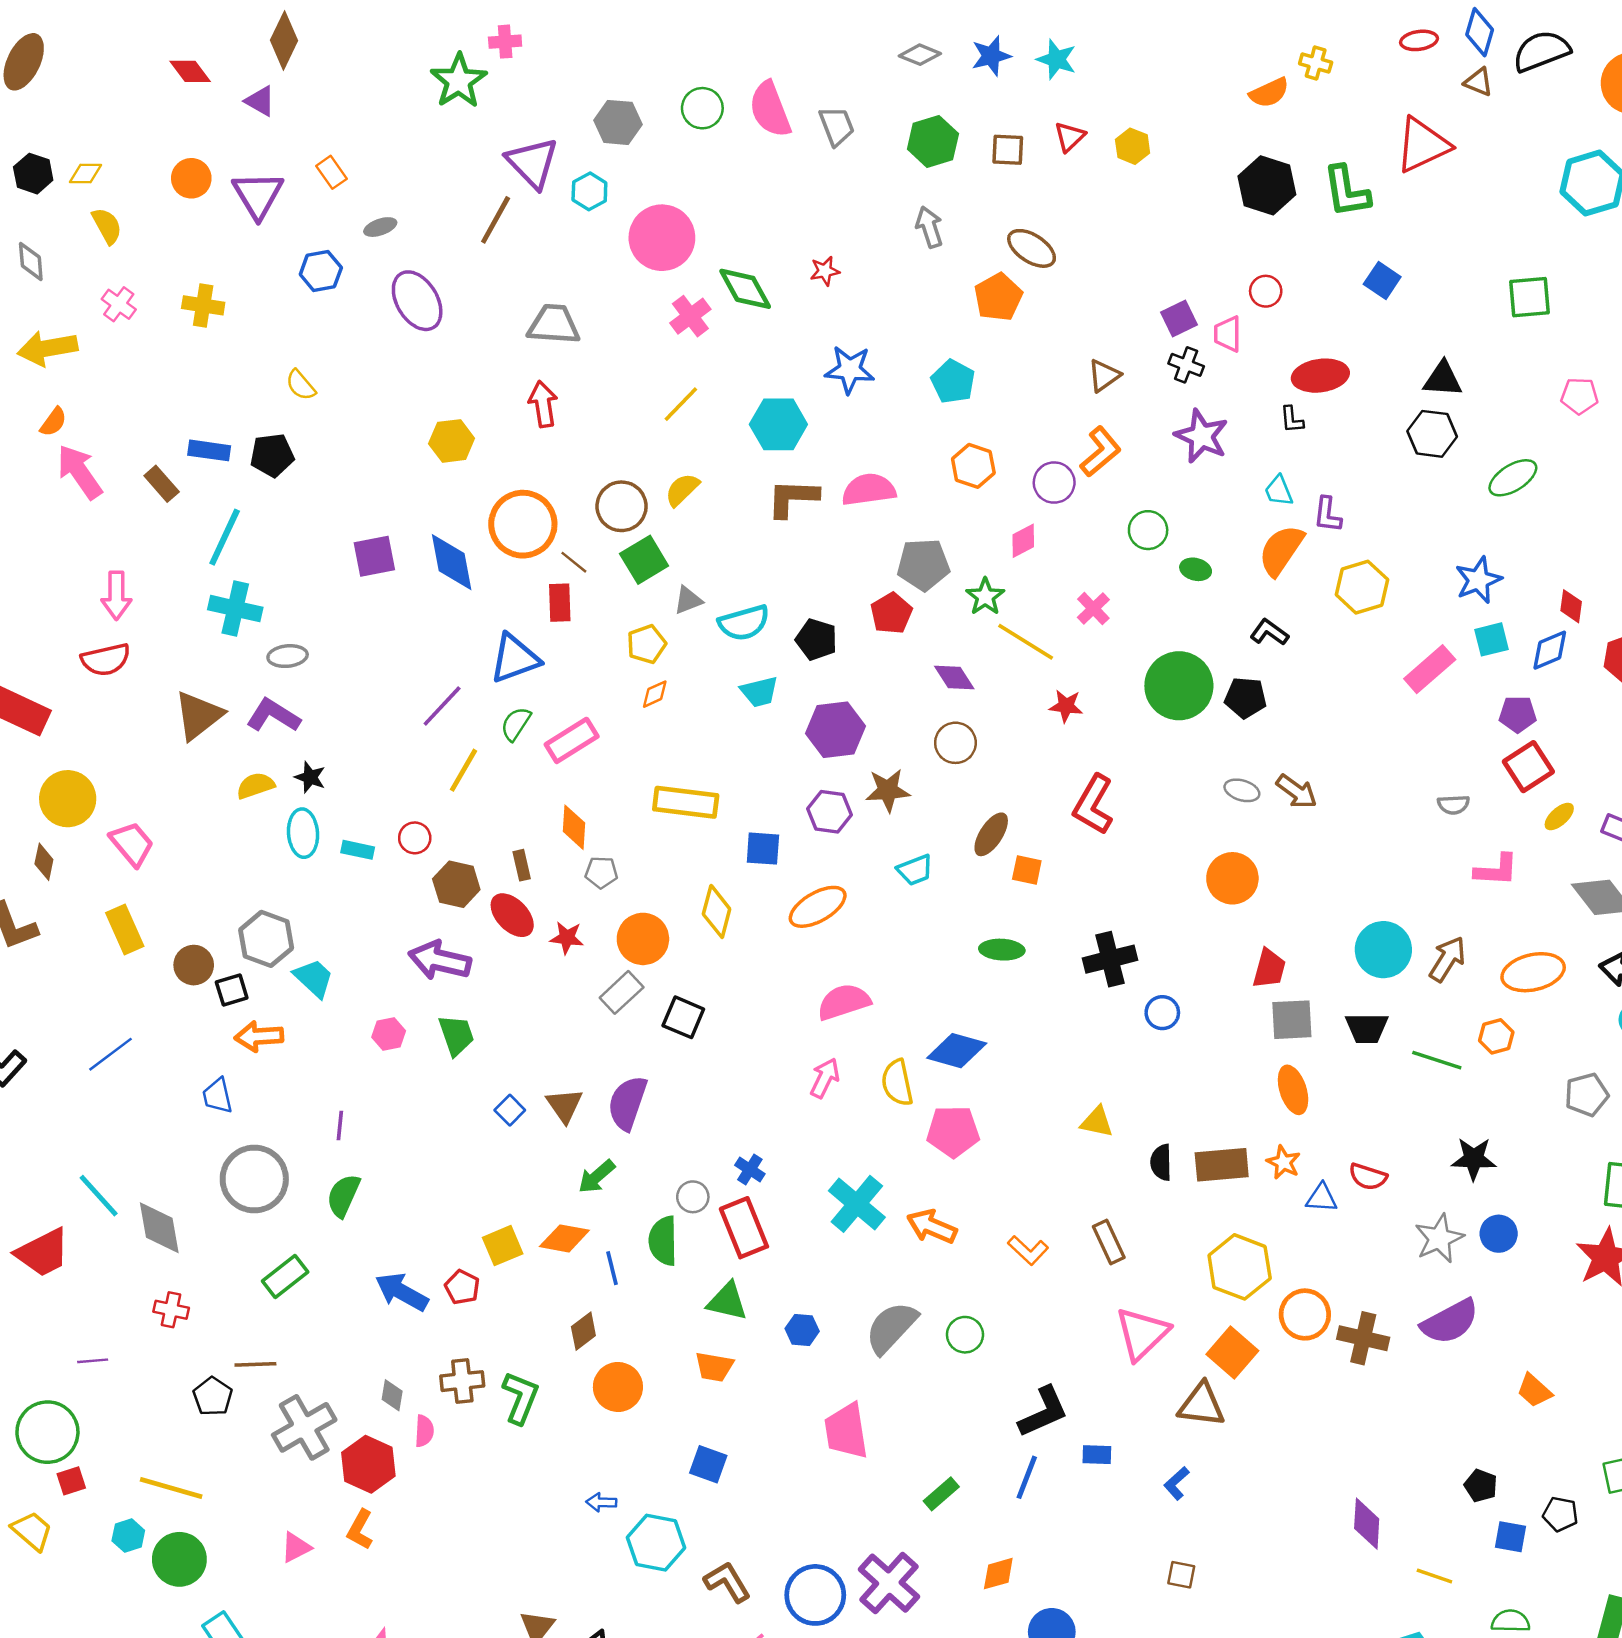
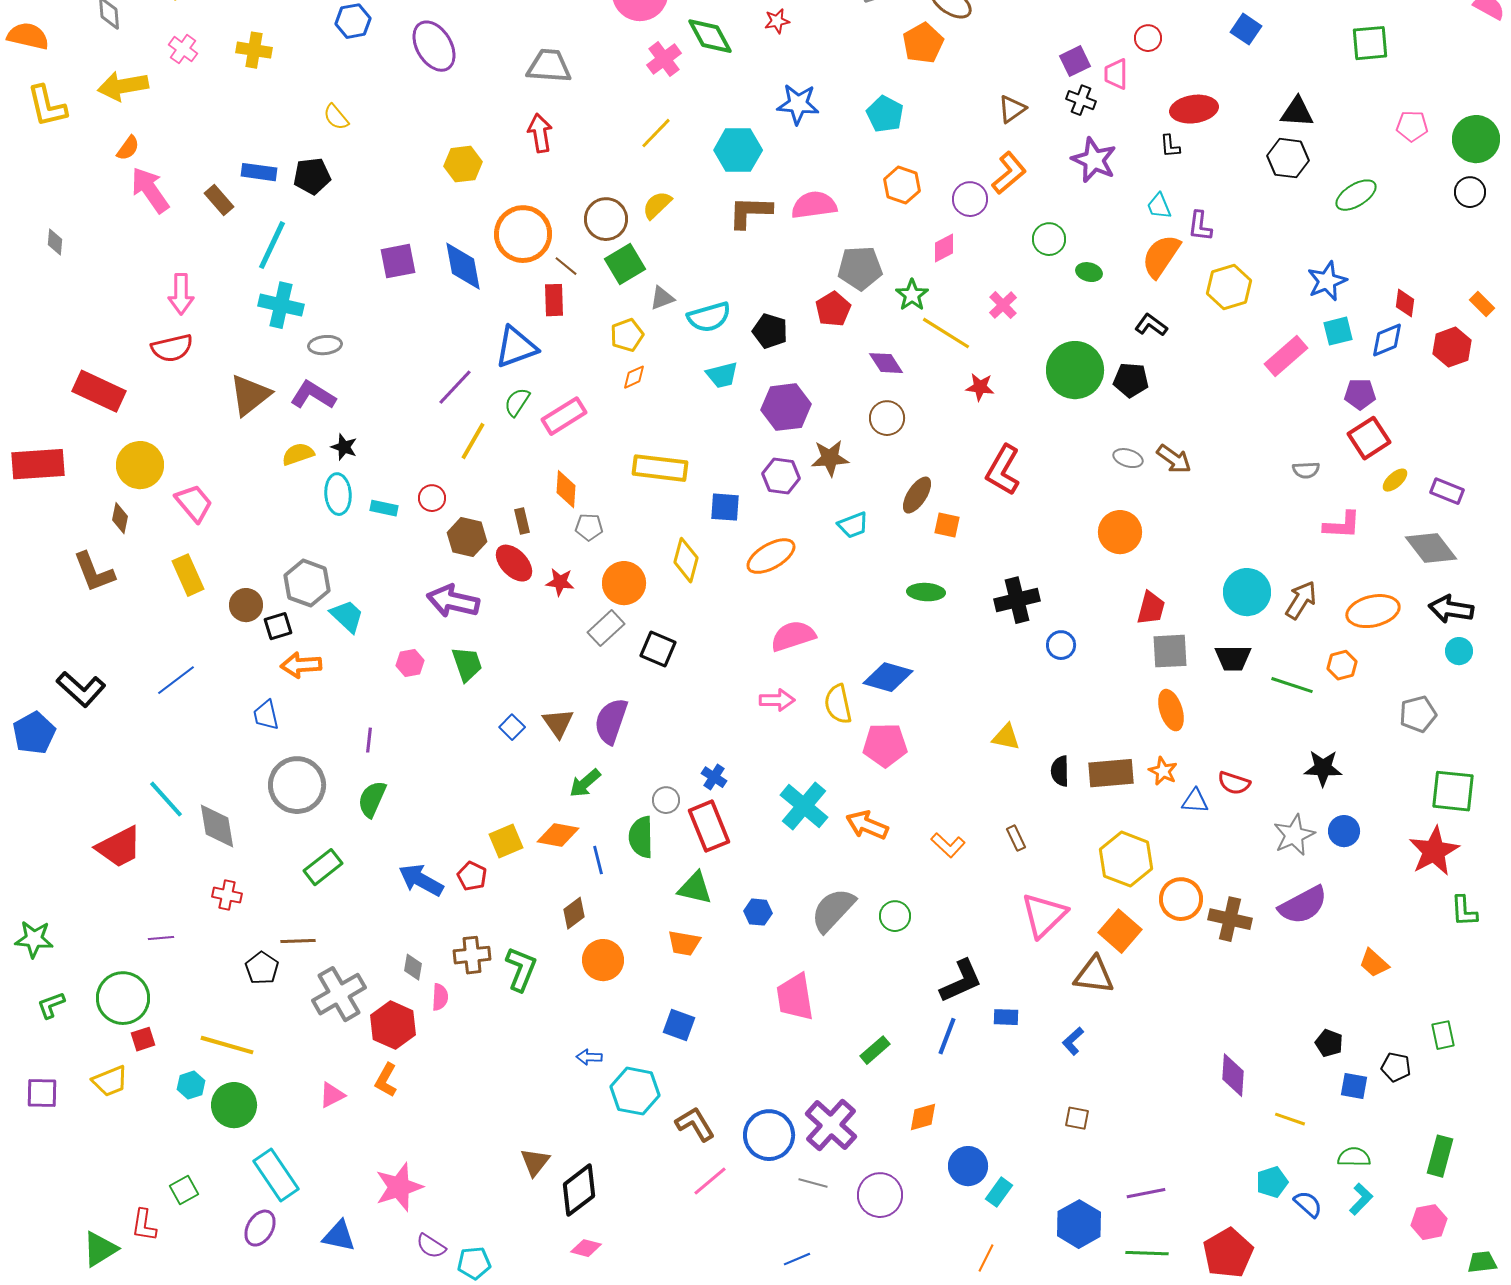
pink arrow: (825, 1078) -> (777, 700), turned 64
brown rectangle: (1109, 1242) -> (1016, 838), size x0.7
yellow trapezoid: (32, 1531) -> (110, 1081), turned 117

